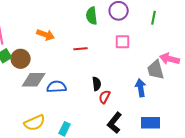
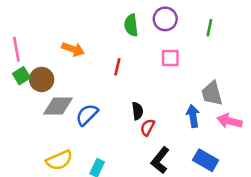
red line: (81, 49) -> (117, 67), turned -72
pink arrow: (170, 59) -> (230, 121), moved
blue semicircle: (57, 87) -> (87, 115), turned -42
blue rectangle: (151, 123) -> (206, 160), turned 30

